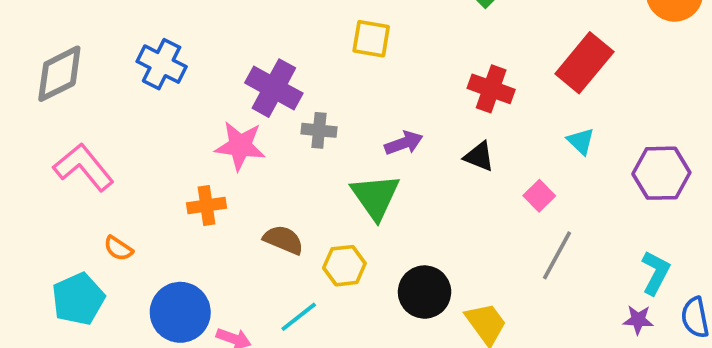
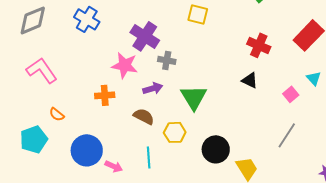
cyan triangle: (581, 141) -> (314, 78), moved
purple arrow: (404, 143) -> (153, 88), moved
pink square: (539, 196) -> (291, 94), moved
cyan line: (299, 317) -> (149, 157), turned -60

